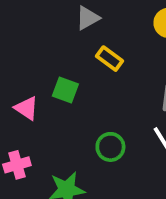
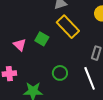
yellow rectangle: (110, 59) -> (68, 27), size x1.6

